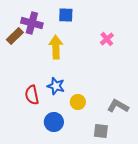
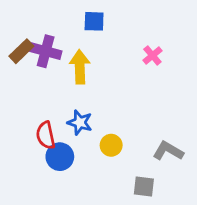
purple cross: (32, 23) -> (46, 51), moved
blue circle: (54, 122) -> (60, 157), moved

